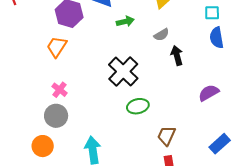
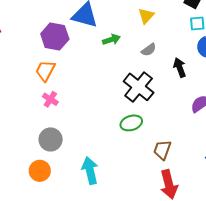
black arrow: (177, 55) -> (180, 68), moved
black cross: (123, 71) -> (139, 87), moved
pink cross: (60, 90) -> (50, 99), moved

